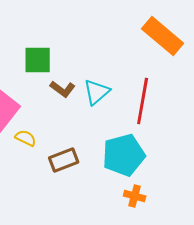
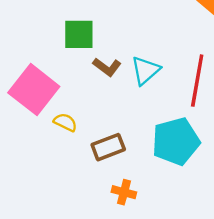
orange cross: (135, 196) -> (124, 192), moved

